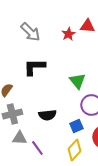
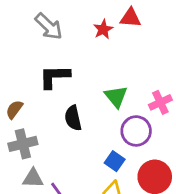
black semicircle: (47, 115) -> (73, 118), moved, turned 84
blue square: (76, 126) -> (115, 161), turned -32

